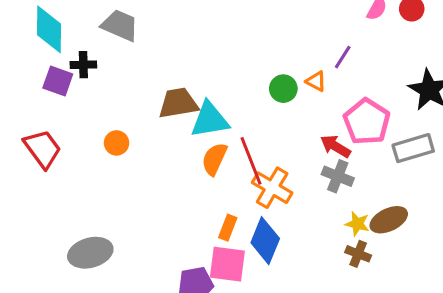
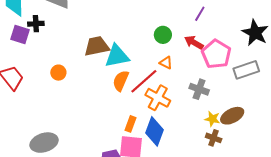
orange triangle: (316, 81) -> (166, 63), moved
red arrow: (335, 146) -> (194, 42), moved
red line: (251, 161) -> (144, 81), turned 72

